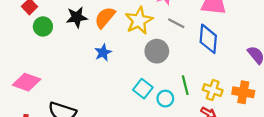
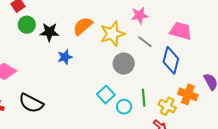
black star: (77, 17) -> (49, 32), moved
blue star: (103, 53) -> (65, 57), moved
orange cross: (243, 92) -> (188, 94), moved

